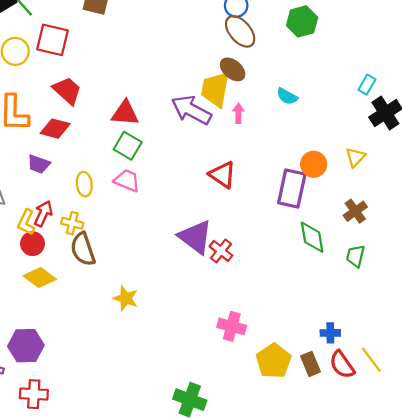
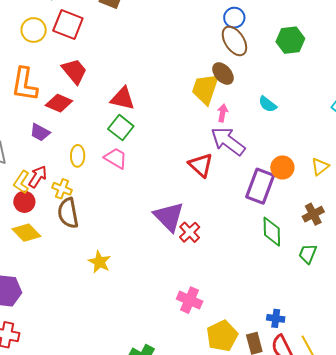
purple arrow: (191, 110) -> (228, 141), moved

